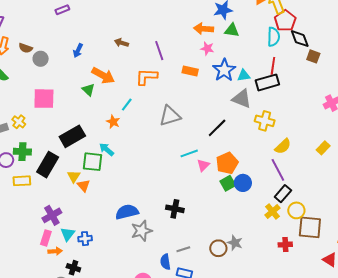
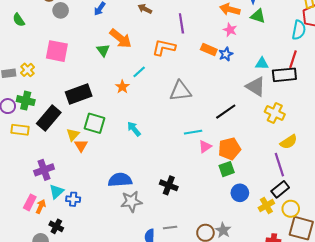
blue star: (224, 70) -> (226, 54), moved, size x0.6
cyan arrow: (107, 149) -> (134, 129), moved
blue circle: (243, 183) -> (240, 193), moved
pink rectangle: (46, 238) -> (30, 202), moved
orange arrow: (55, 251) -> (41, 207), turned -72

